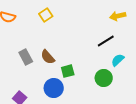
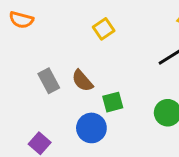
yellow square: (46, 15) -> (104, 29), moved

